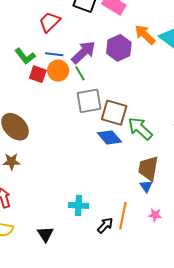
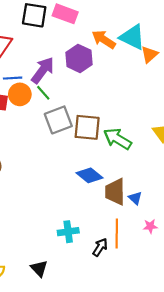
blue diamond: (109, 137) -> (90, 175), moved
brown trapezoid: (148, 168) -> (115, 192), moved

